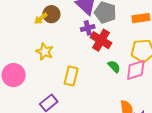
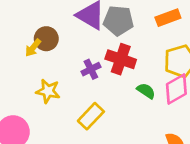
purple cross: (88, 28) -> (91, 69), moved
yellow rectangle: (71, 76) -> (91, 116), turned 42

